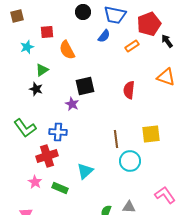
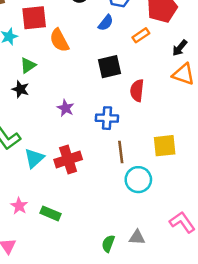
red square: (47, 32) -> (34, 18), size x1.5
black arrow: (167, 41) -> (180, 48), moved, turned -104
black square: (85, 86) -> (109, 67), moved
blue cross: (58, 132) -> (107, 118), moved
red cross: (47, 156) -> (68, 160), moved
cyan triangle: (85, 171) -> (34, 158), moved

